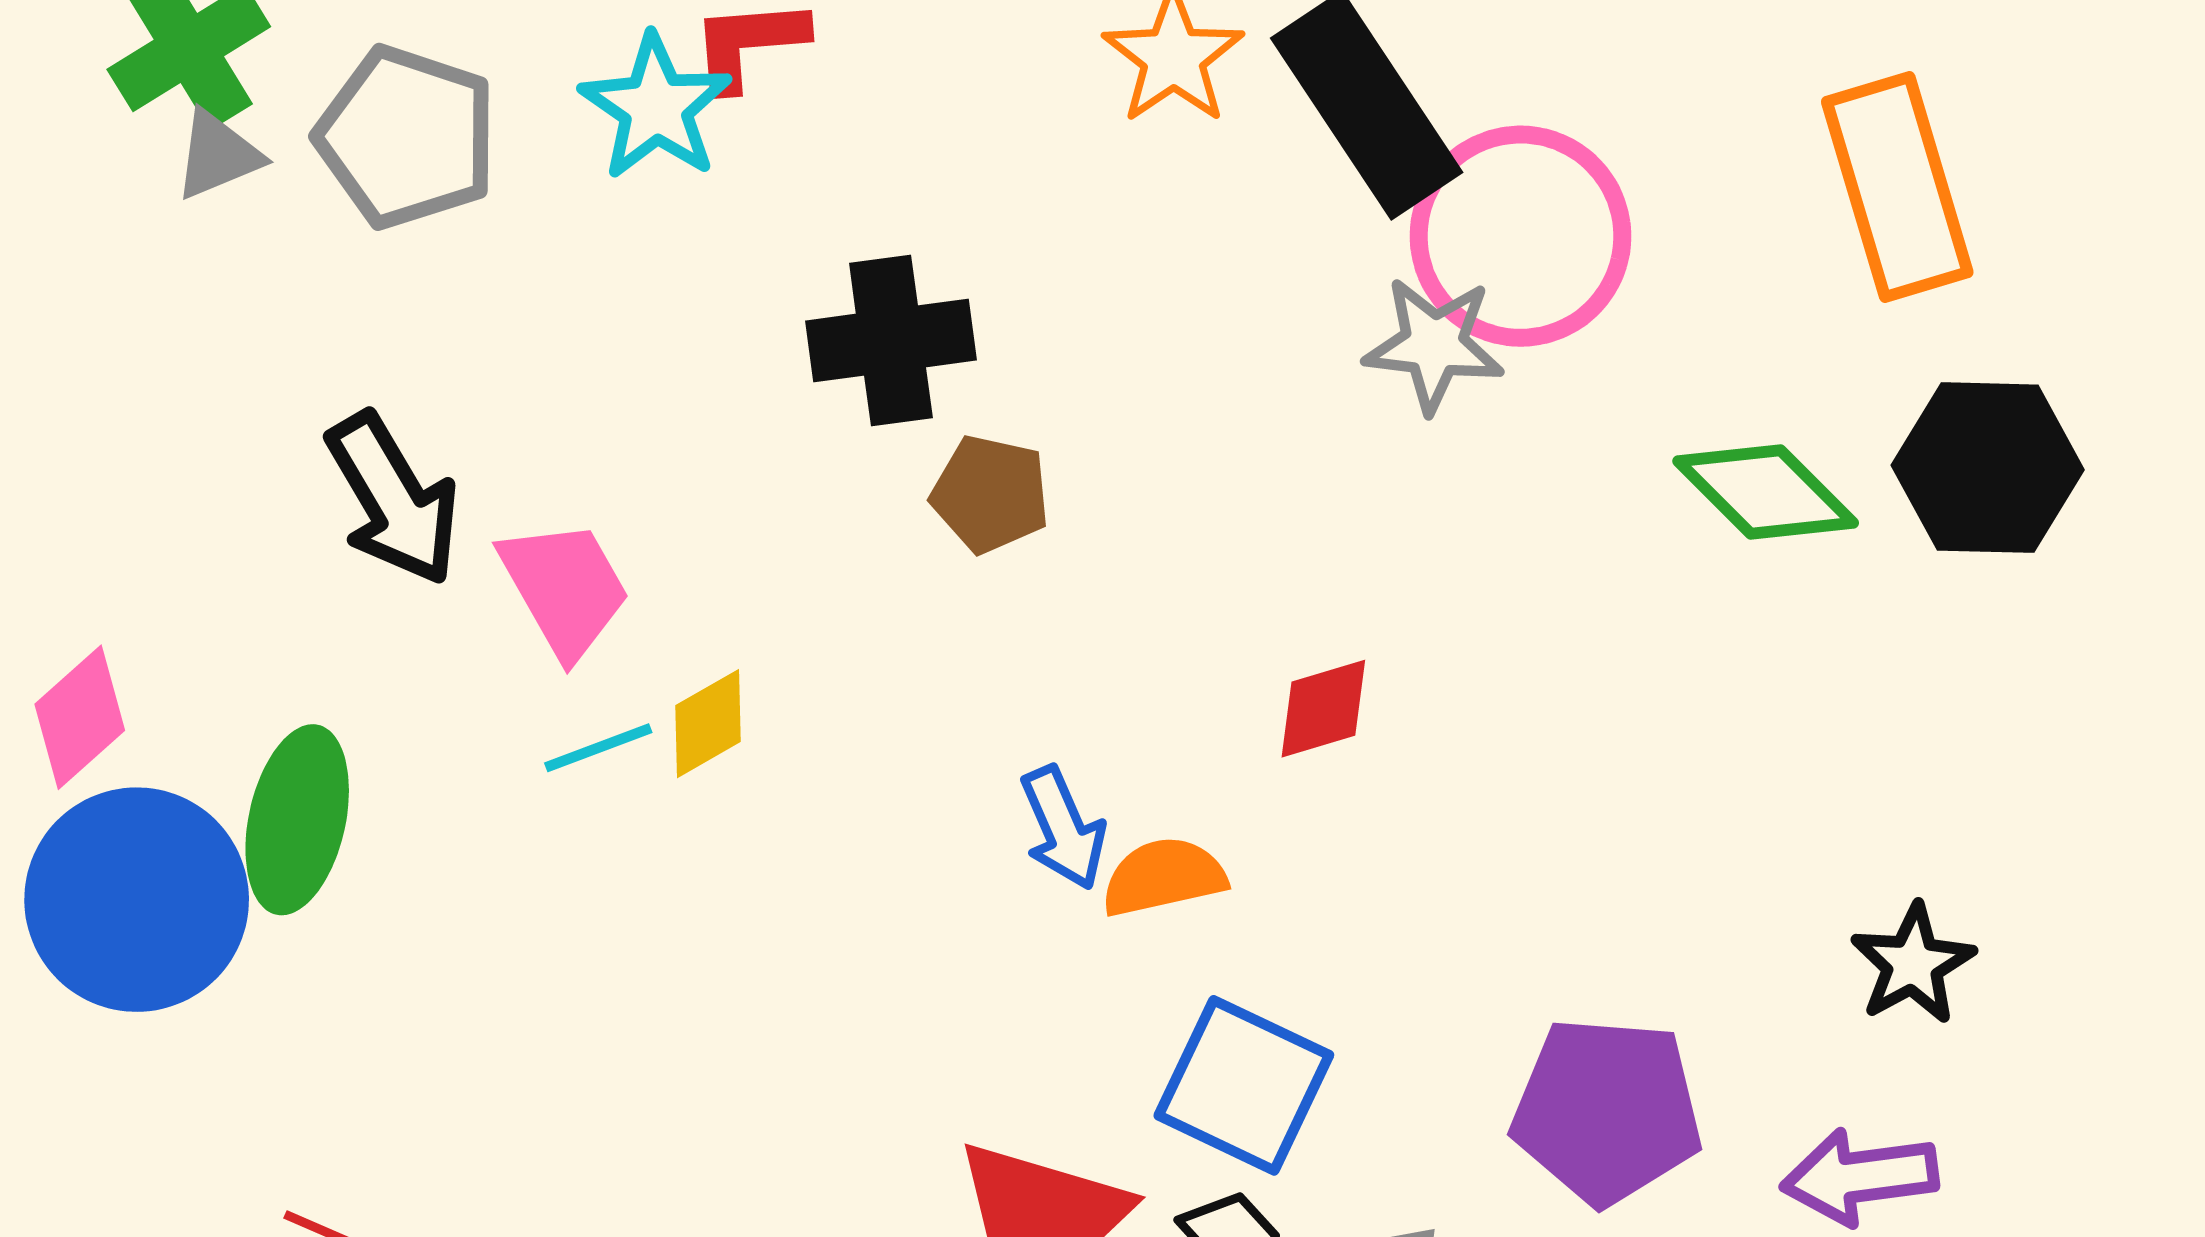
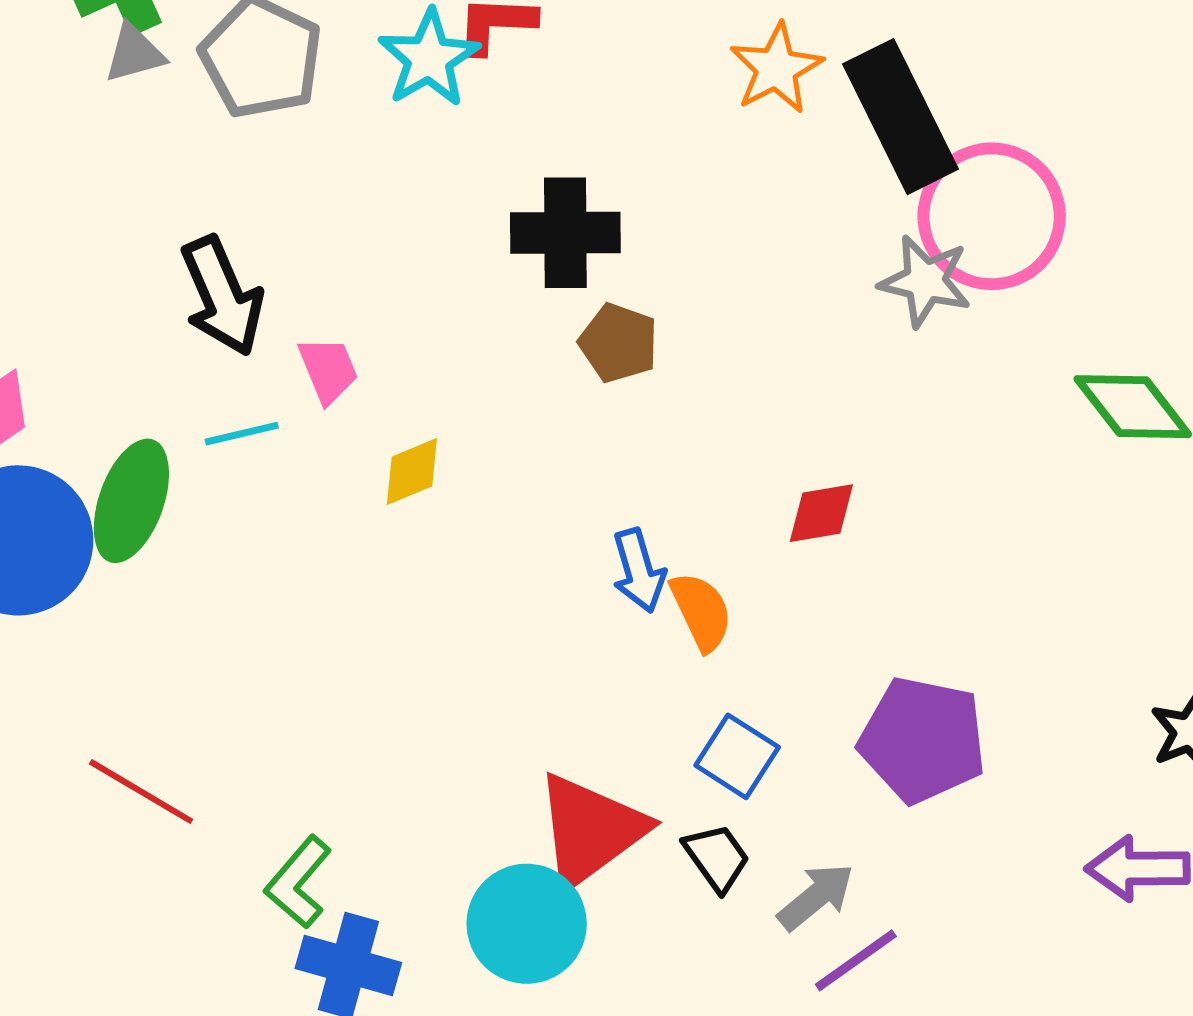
pink trapezoid: (565, 588) -> (328, 370), size x0.7
cyan line: (598, 748) -> (242, 434), moved
orange semicircle: (1164, 877) -> (701, 611), turned 70
blue square: (1244, 1085) -> (737, 756), size x0.7
purple pentagon: (1607, 1111) -> (923, 740), moved

